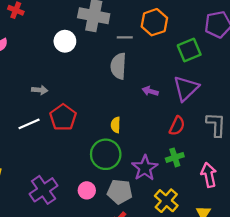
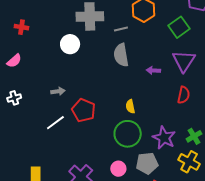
green cross: (175, 157) -> (194, 136), moved

